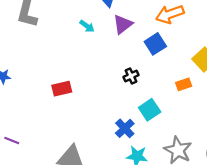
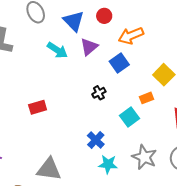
cyan arrow: (87, 26) -> (57, 50), size x1.5
cyan square: (150, 110) -> (129, 117), moved

